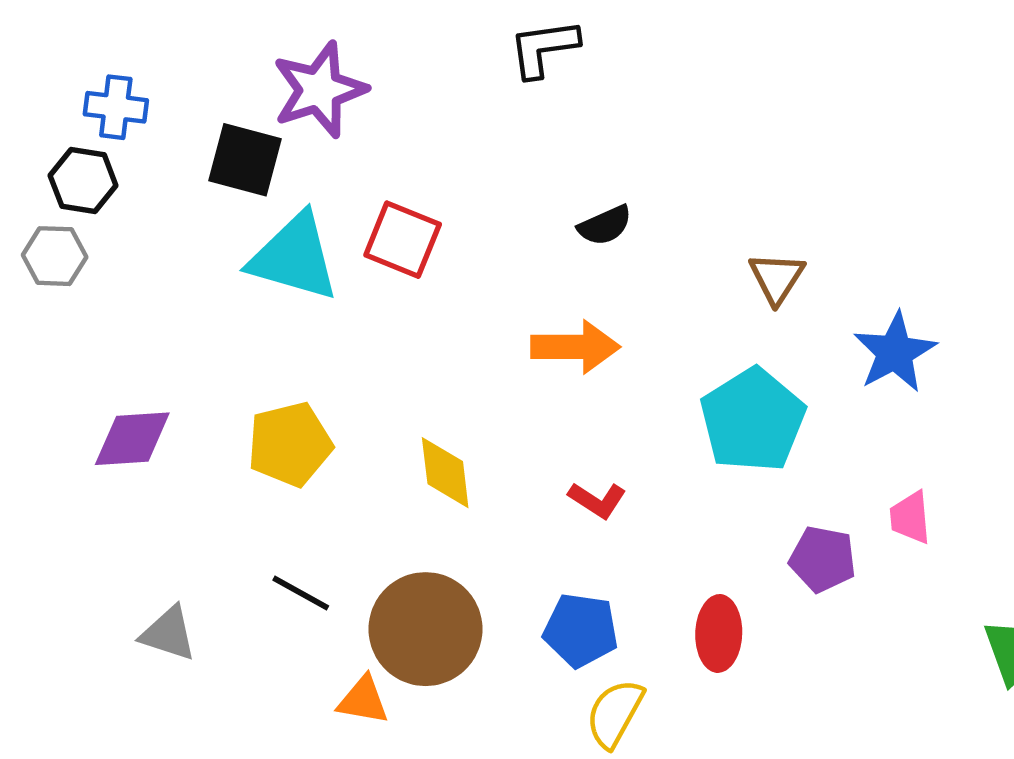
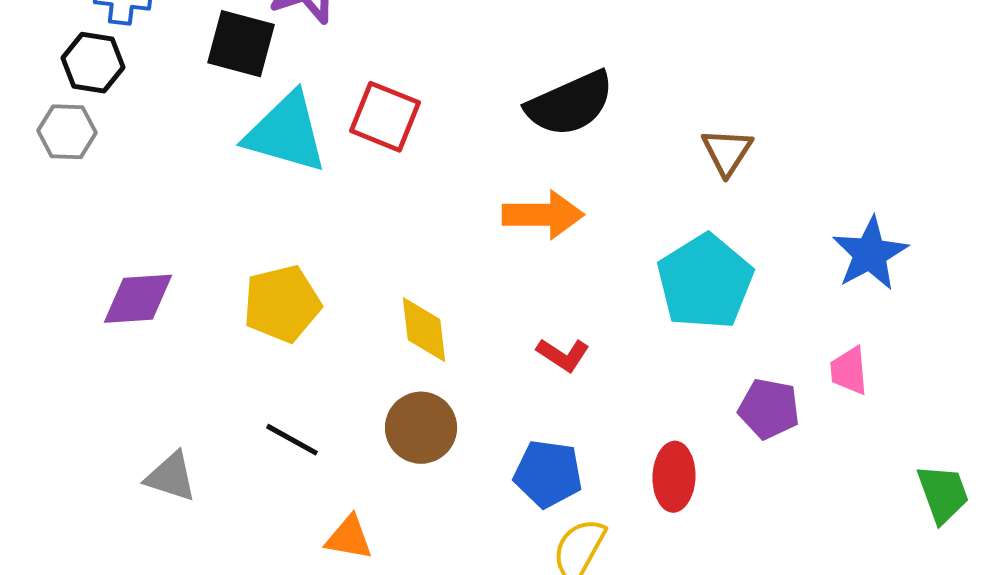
black semicircle: (605, 225) -> (570, 104), size x1.8
blue star: (895, 352) -> (870, 254), moved
brown circle: (425, 629) -> (421, 428), moved, size x0.7

